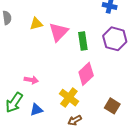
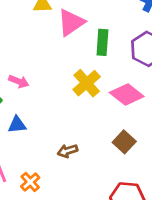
pink diamond: (86, 74) -> (127, 94), moved, turned 70
yellow cross: (69, 98) -> (87, 83), moved

